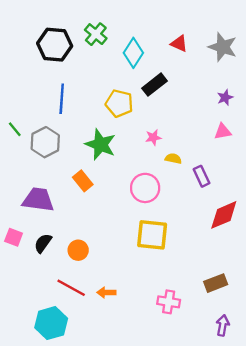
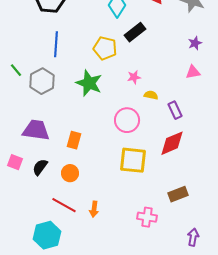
orange rectangle: (83, 181) -> (74, 140), moved, turned 54
red diamond: (224, 215) -> (172, 143), moved
brown rectangle: (216, 283) -> (178, 194), moved
orange arrow: (106, 292) -> (94, 209), turned -84

